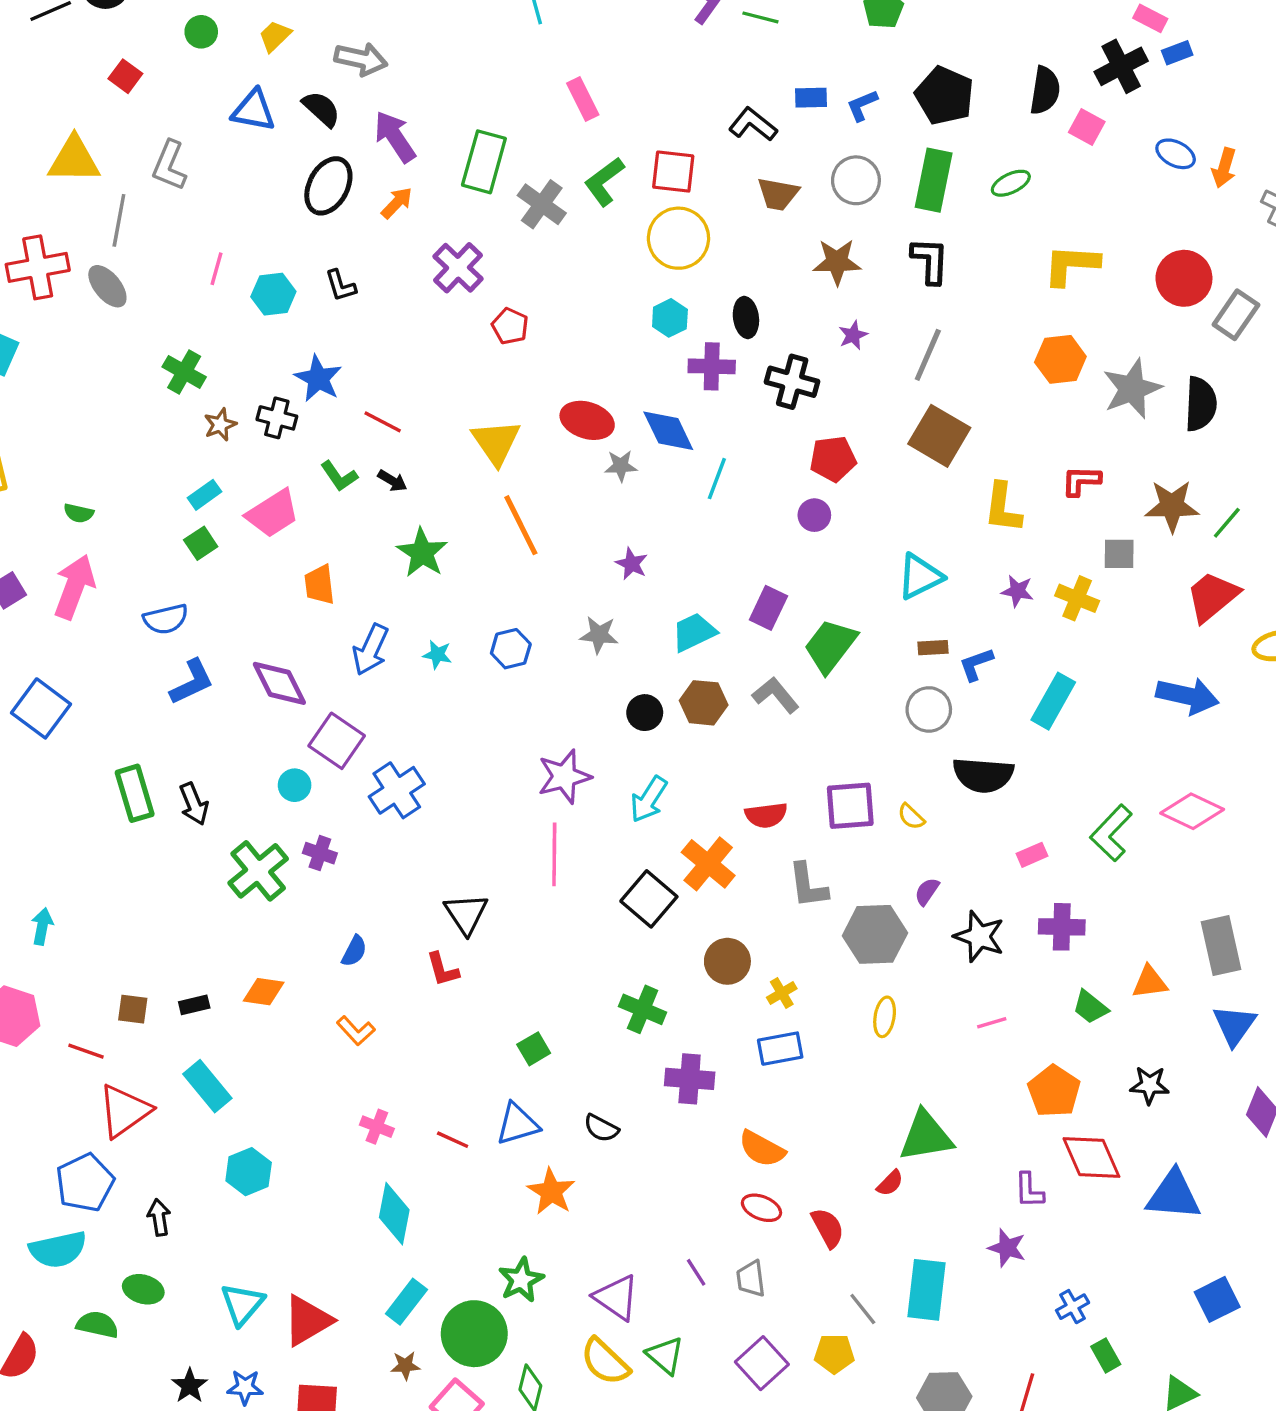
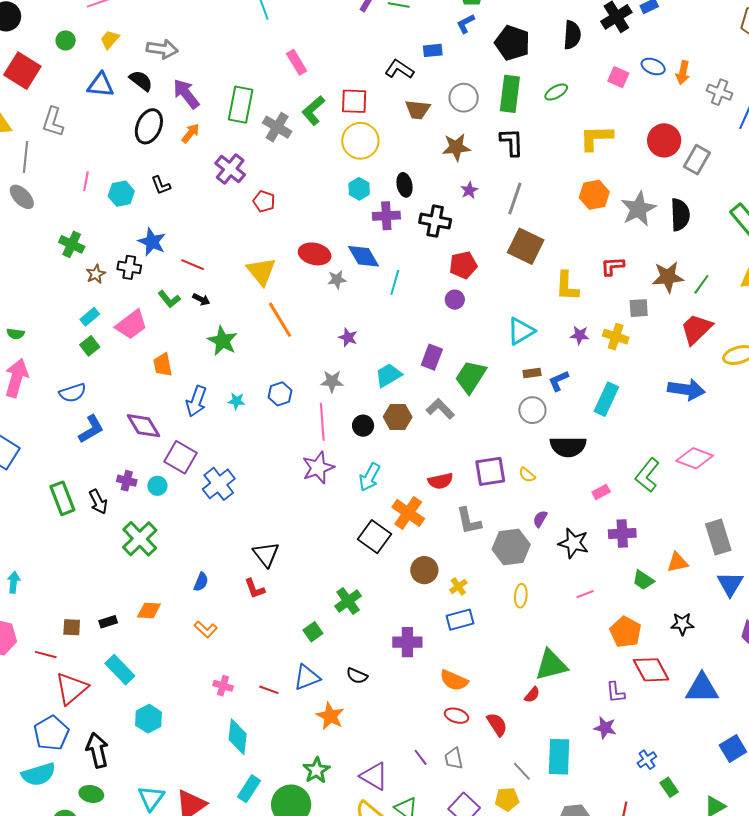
red square: (125, 76) -> (22, 71), size x1.8
blue L-shape: (862, 105) -> (466, 24), moved
pink square: (1087, 127) -> (618, 77), moved
purple cross: (320, 853) -> (127, 481), moved
pink line: (554, 854) -> (322, 422), moved
green cross: (643, 1009) -> (348, 601), moved, turned 36
black arrow: (159, 1217) -> (97, 750), size x1.6

